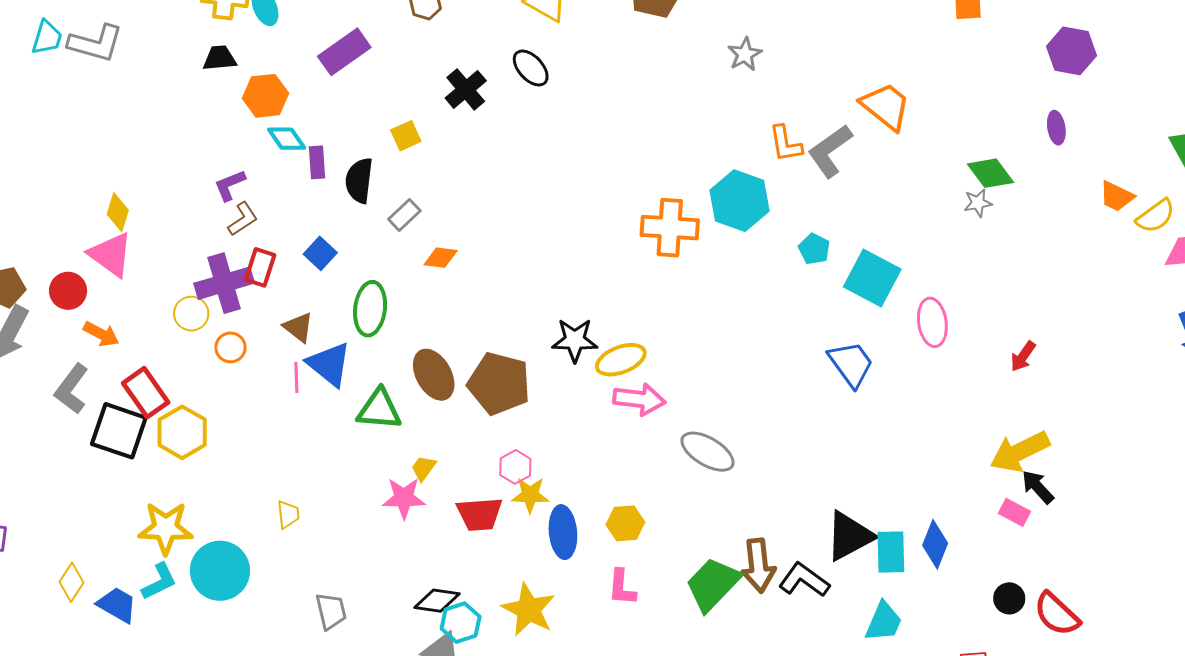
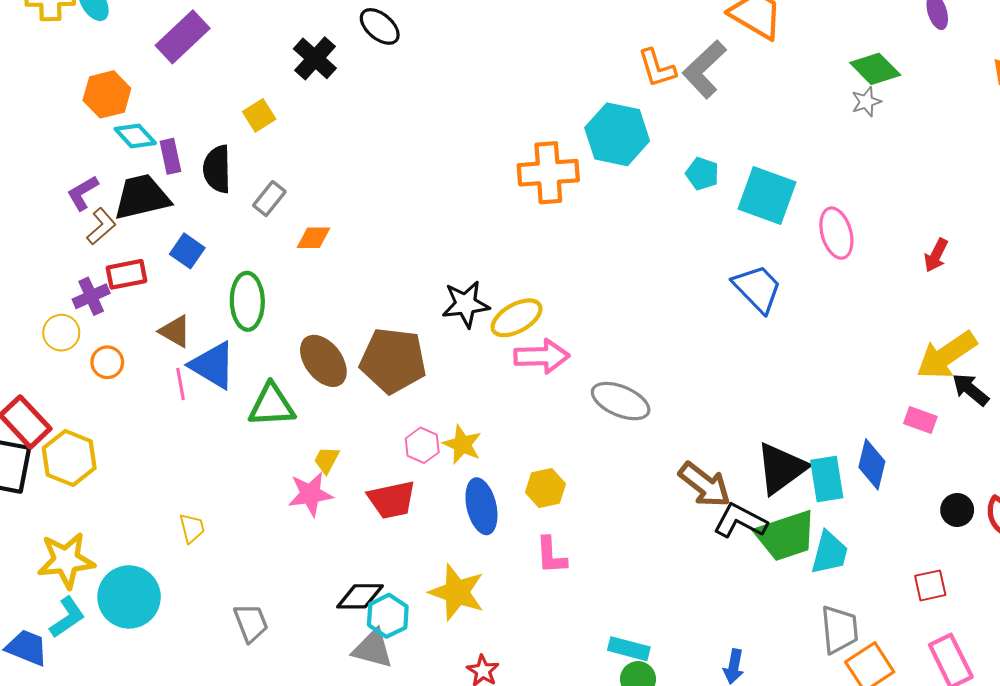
black trapezoid: (220, 58) -> (142, 197), moved, size x1.6
red rectangle: (260, 267) -> (127, 274), turned 69
purple cross: (224, 283) -> (91, 296), size x0.6
yellow star: (530, 495) -> (462, 444), moved, turned 30
pink rectangle: (1014, 512) -> (920, 420), moved
brown arrow: (758, 565) -> (705, 485), moved, turned -38
green trapezoid: (713, 584) -> (786, 536), moved, turned -144

